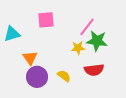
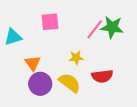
green star: (97, 41) -> (112, 27), moved
yellow star: (78, 48) -> (76, 58), moved
yellow semicircle: (64, 76) -> (70, 83), size x1.5

